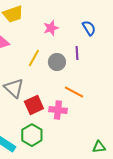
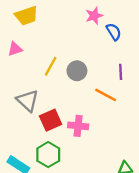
pink star: (51, 28) -> (94, 16), moved
purple line: (77, 53) -> (121, 72), moved
orange line: (74, 92) -> (106, 95), moved

